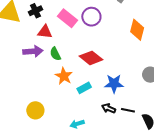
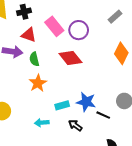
red diamond: (91, 58) -> (70, 58), moved
cyan rectangle: (84, 88) -> (62, 105), moved
black line: (128, 110) -> (103, 115), moved
cyan arrow: (77, 124) -> (42, 123), moved

